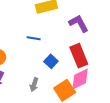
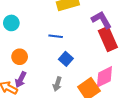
red rectangle: (79, 56) -> (108, 39), moved
blue square: (51, 61) -> (66, 59), moved

